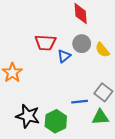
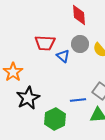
blue triangle: (64, 56) -> (63, 56), turned -40
black star: (28, 116) -> (28, 98), moved, turned 30

